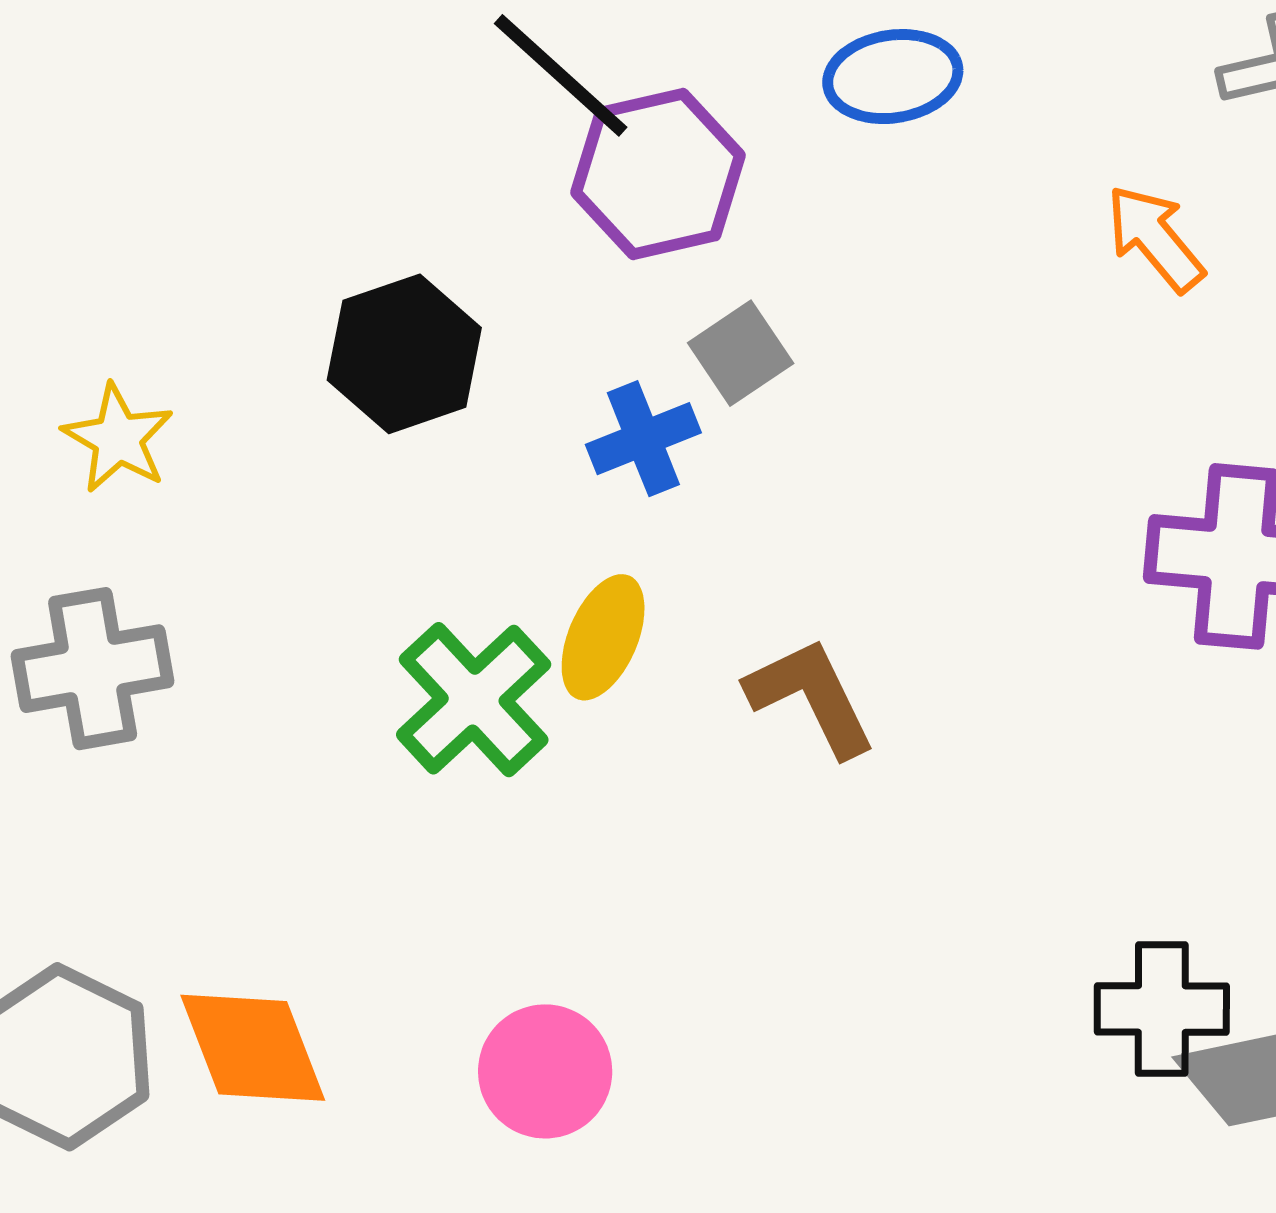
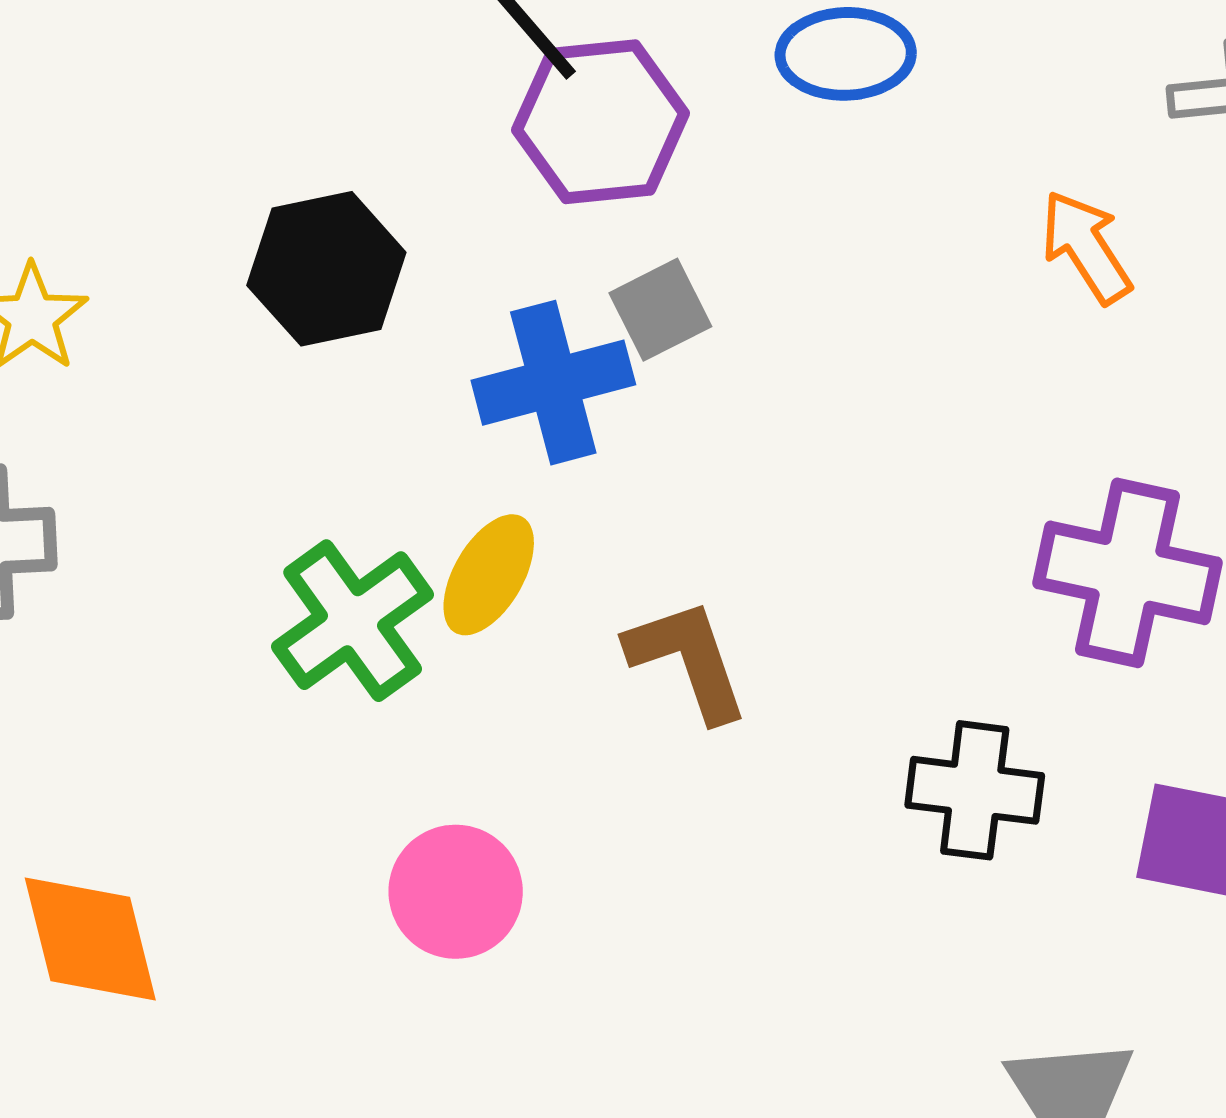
blue cross: (643, 439) -> (553, 383), size x1.4
black cross: (1162, 1009) -> (975, 790), moved
pink circle: (545, 1071) -> (456, 892), moved

